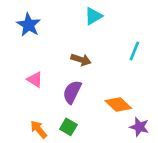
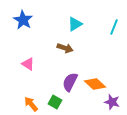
cyan triangle: (93, 16) -> (75, 24), moved
cyan line: (134, 51) -> (114, 27), moved
purple semicircle: (72, 92) -> (70, 82), moved

